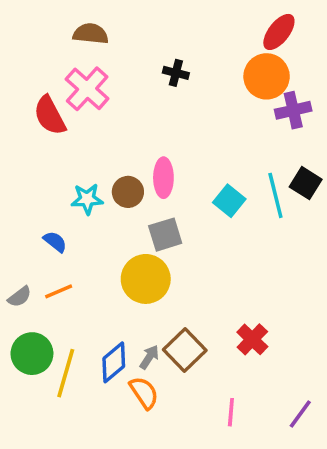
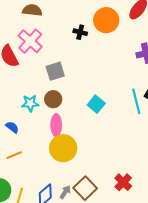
orange circle: (267, 76) -> (106, 20), moved
pink ellipse: (163, 178) -> (56, 125), moved
cyan square: (229, 201) -> (96, 104), moved
gray square: (165, 235) -> (55, 71), moved

